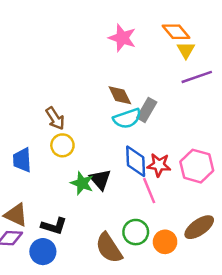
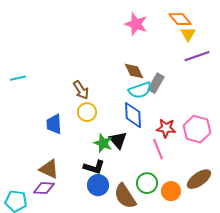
blue diamond: (136, 161) -> (133, 115), moved
black L-shape: (54, 226) -> (94, 167), moved
blue circle: (43, 252) -> (98, 185), moved

